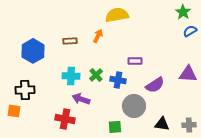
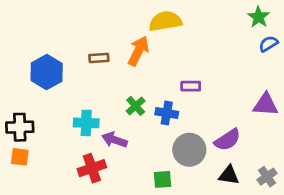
orange arrow: (98, 36) -> (138, 51), size x1.5
cyan cross: (71, 76) -> (86, 123), moved
purple semicircle: (155, 85) -> (227, 140), moved
black cross: (25, 90) -> (20, 127), moved
red cross: (65, 119) -> (92, 168), turned -30
gray cross: (189, 125) -> (267, 177), turned -32

